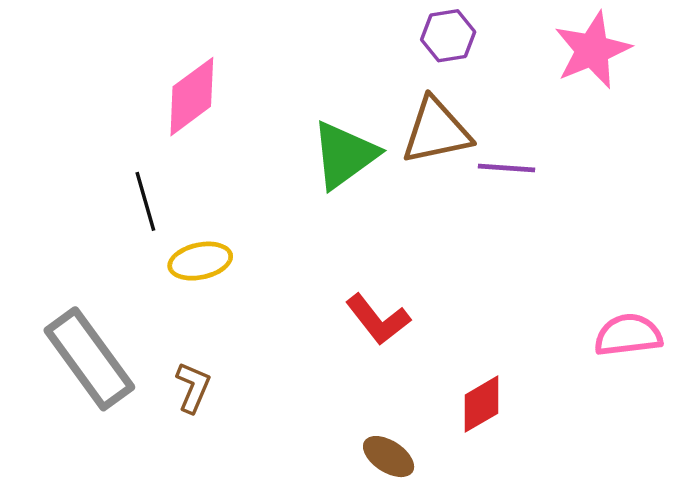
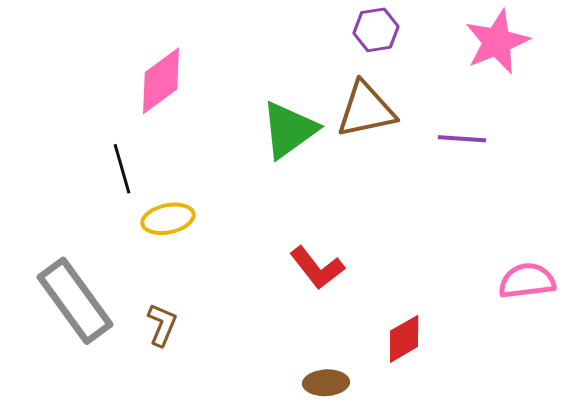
purple line: (507, 168) -> (462, 139), moved
brown ellipse: (389, 457) -> (326, 383), turned -36

